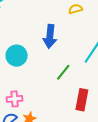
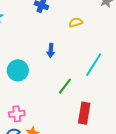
blue arrow: (50, 36) -> (51, 51), size x0.6

